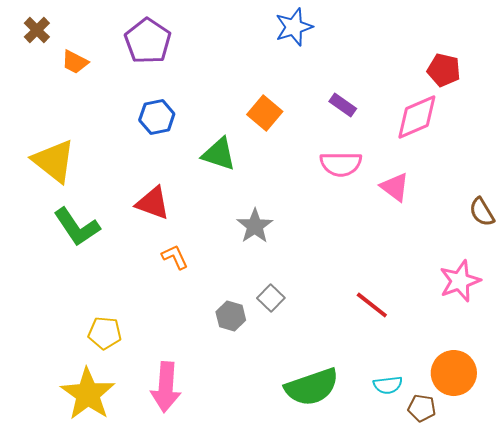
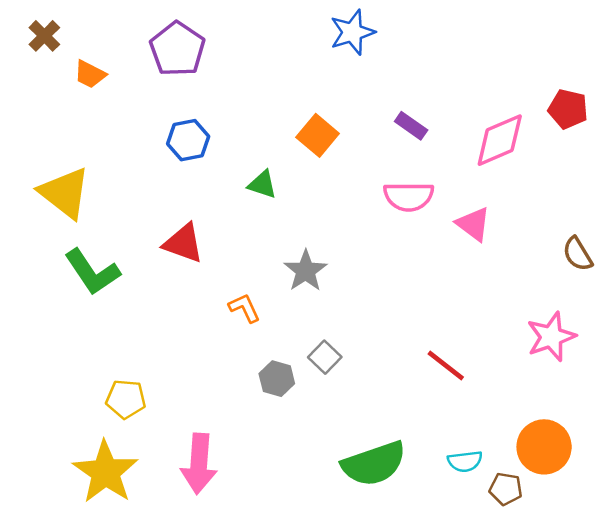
red pentagon: (444, 70) -> (568, 109), moved
green triangle: (219, 154) -> (262, 185), size x0.7
orange L-shape: (175, 257) -> (244, 308), moved

